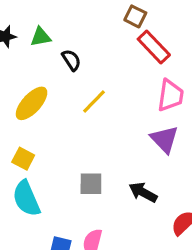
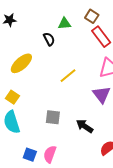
green triangle: (41, 37) -> (64, 24), moved
yellow line: (94, 102) -> (68, 76), moved

